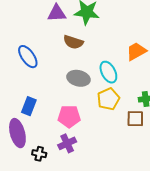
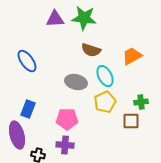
brown semicircle: (73, 42) -> (91, 50), moved
purple cross: (67, 143) -> (65, 145), turned 30

